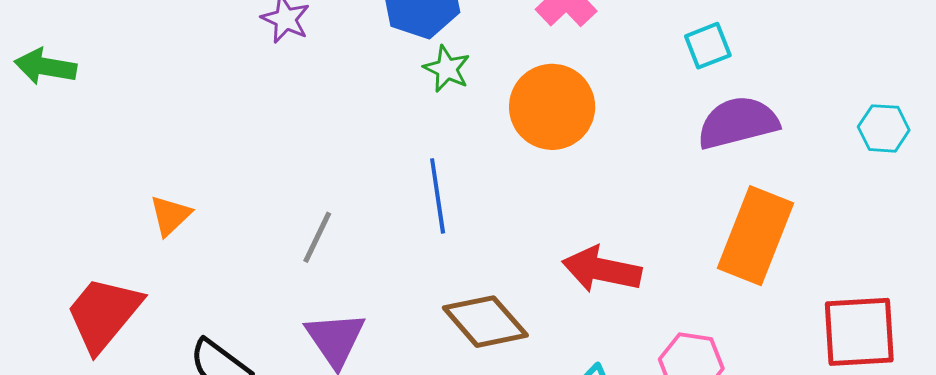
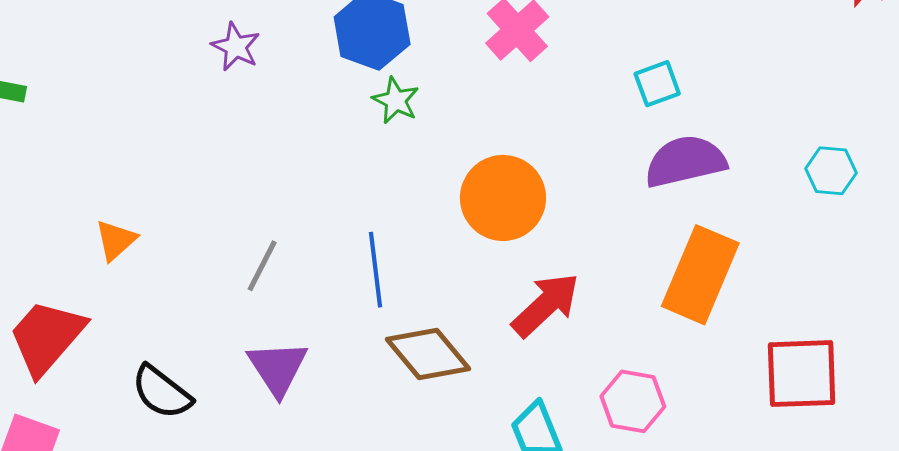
orange circle: (552, 107) -> (503, 198), moved
blue line: (438, 196) -> (376, 270), moved
red arrow: (602, 270) -> (546, 305), turned 124

